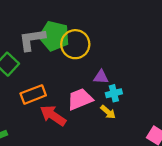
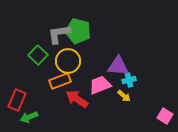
yellow circle: (75, 44) -> (68, 61), moved
purple triangle: (101, 77) -> (118, 66), size x1.6

